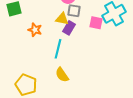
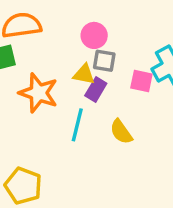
orange star: (35, 30) -> (38, 93), size x1.6
yellow semicircle: (62, 75) -> (121, 132), moved

